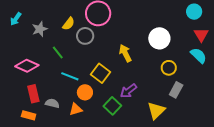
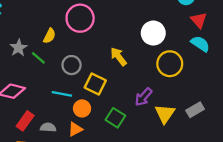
gray circle: (85, 36) -> (72, 65), moved
green line: (58, 53) -> (38, 58), moved
yellow circle: (169, 68) -> (170, 64), size x1.5
gray rectangle: (176, 90) -> (195, 110), moved, turned 42
purple arrow: (128, 91) -> (143, 97), moved
red rectangle: (33, 94) -> (25, 121), turned 60

